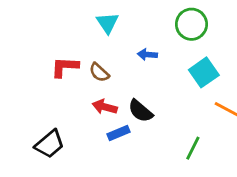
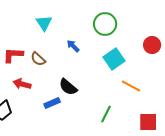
blue arrow: (147, 55) -> (73, 46), turned 40
red arrow: (105, 107) -> (22, 84), moved

